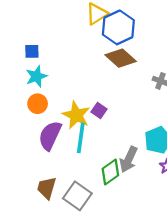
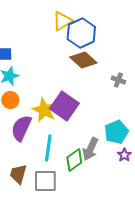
purple square: (99, 111) -> (64, 106), size x2.0
cyan line: (81, 138) -> (48, 148), moved
gray square: (77, 196) -> (45, 181), turned -35

